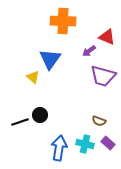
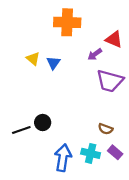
blue triangle: (50, 59) -> (53, 63), size x0.6
yellow triangle: (33, 77) -> (33, 59), moved

